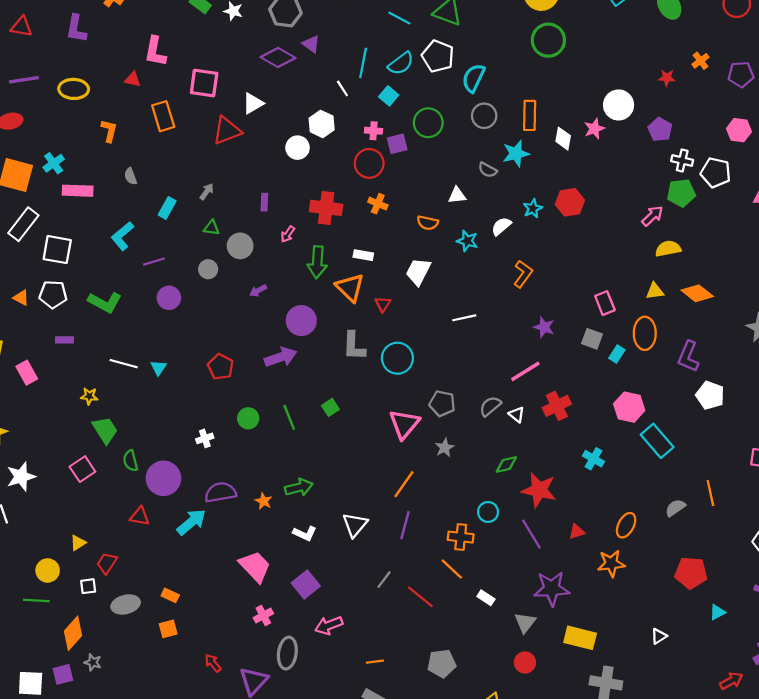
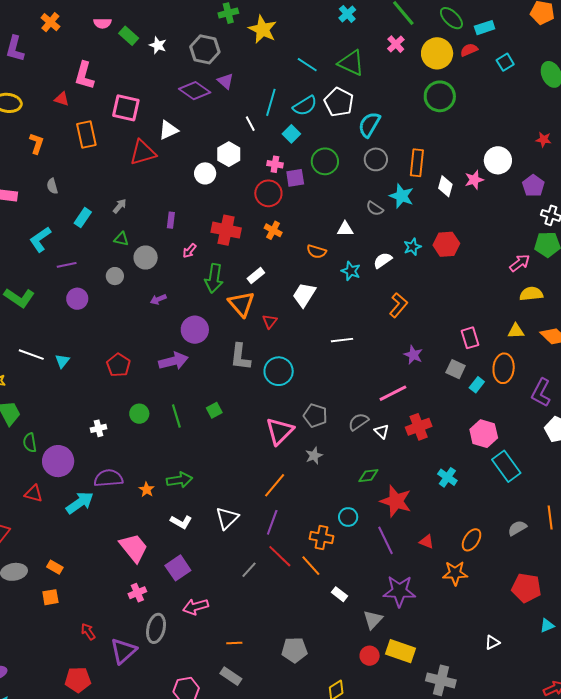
cyan star: (516, 154) -> (402, 196), turned 30
white rectangle: (363, 255) -> (256, 276), turned -54
red triangle: (577, 532) -> (427, 542), turned 35
red line: (420, 597) -> (280, 556), moved
yellow rectangle: (580, 638) -> (400, 651), moved

